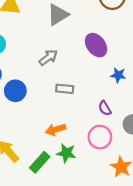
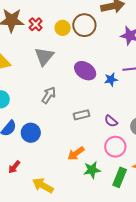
blue star: (118, 75) -> (111, 79), moved
gray rectangle: (65, 89) -> (81, 115), moved
green rectangle: (40, 162) -> (120, 177), moved

